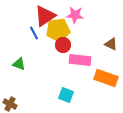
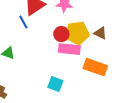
yellow pentagon: (58, 30) -> (77, 33), moved
red circle: (63, 45) -> (61, 34), moved

